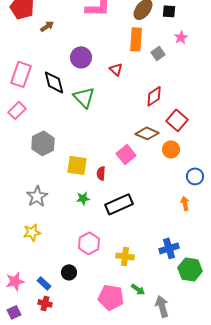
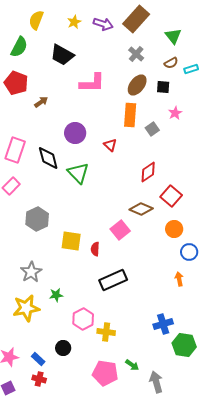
orange circle: (171, 149) -> (174, 229), moved
green star: (83, 198) -> (56, 295), moved
yellow star: (32, 232) -> (26, 308), size x1.5
yellow cross: (125, 256) -> (106, 332), moved

